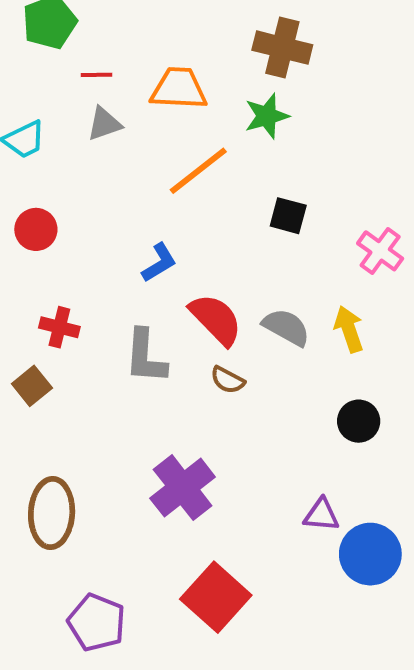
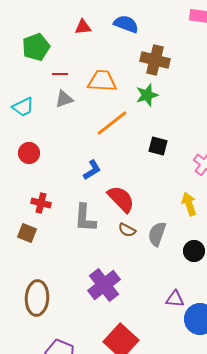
gray semicircle: (286, 327) -> (157, 234), moved, turned -100
brown square: (32, 386) -> (27, 233), turned -30

